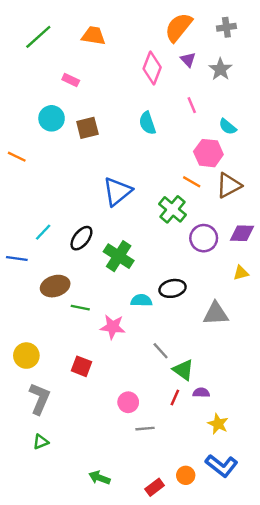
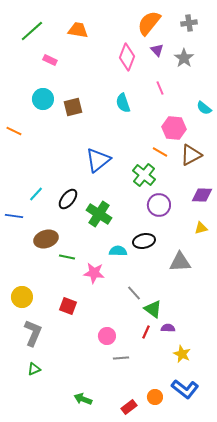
pink rectangle: (71, 80) -> (50, 60), moved
cyan semicircle: (228, 127) -> (204, 108), moved
purple circle: (204, 238) -> (159, 205), moved

